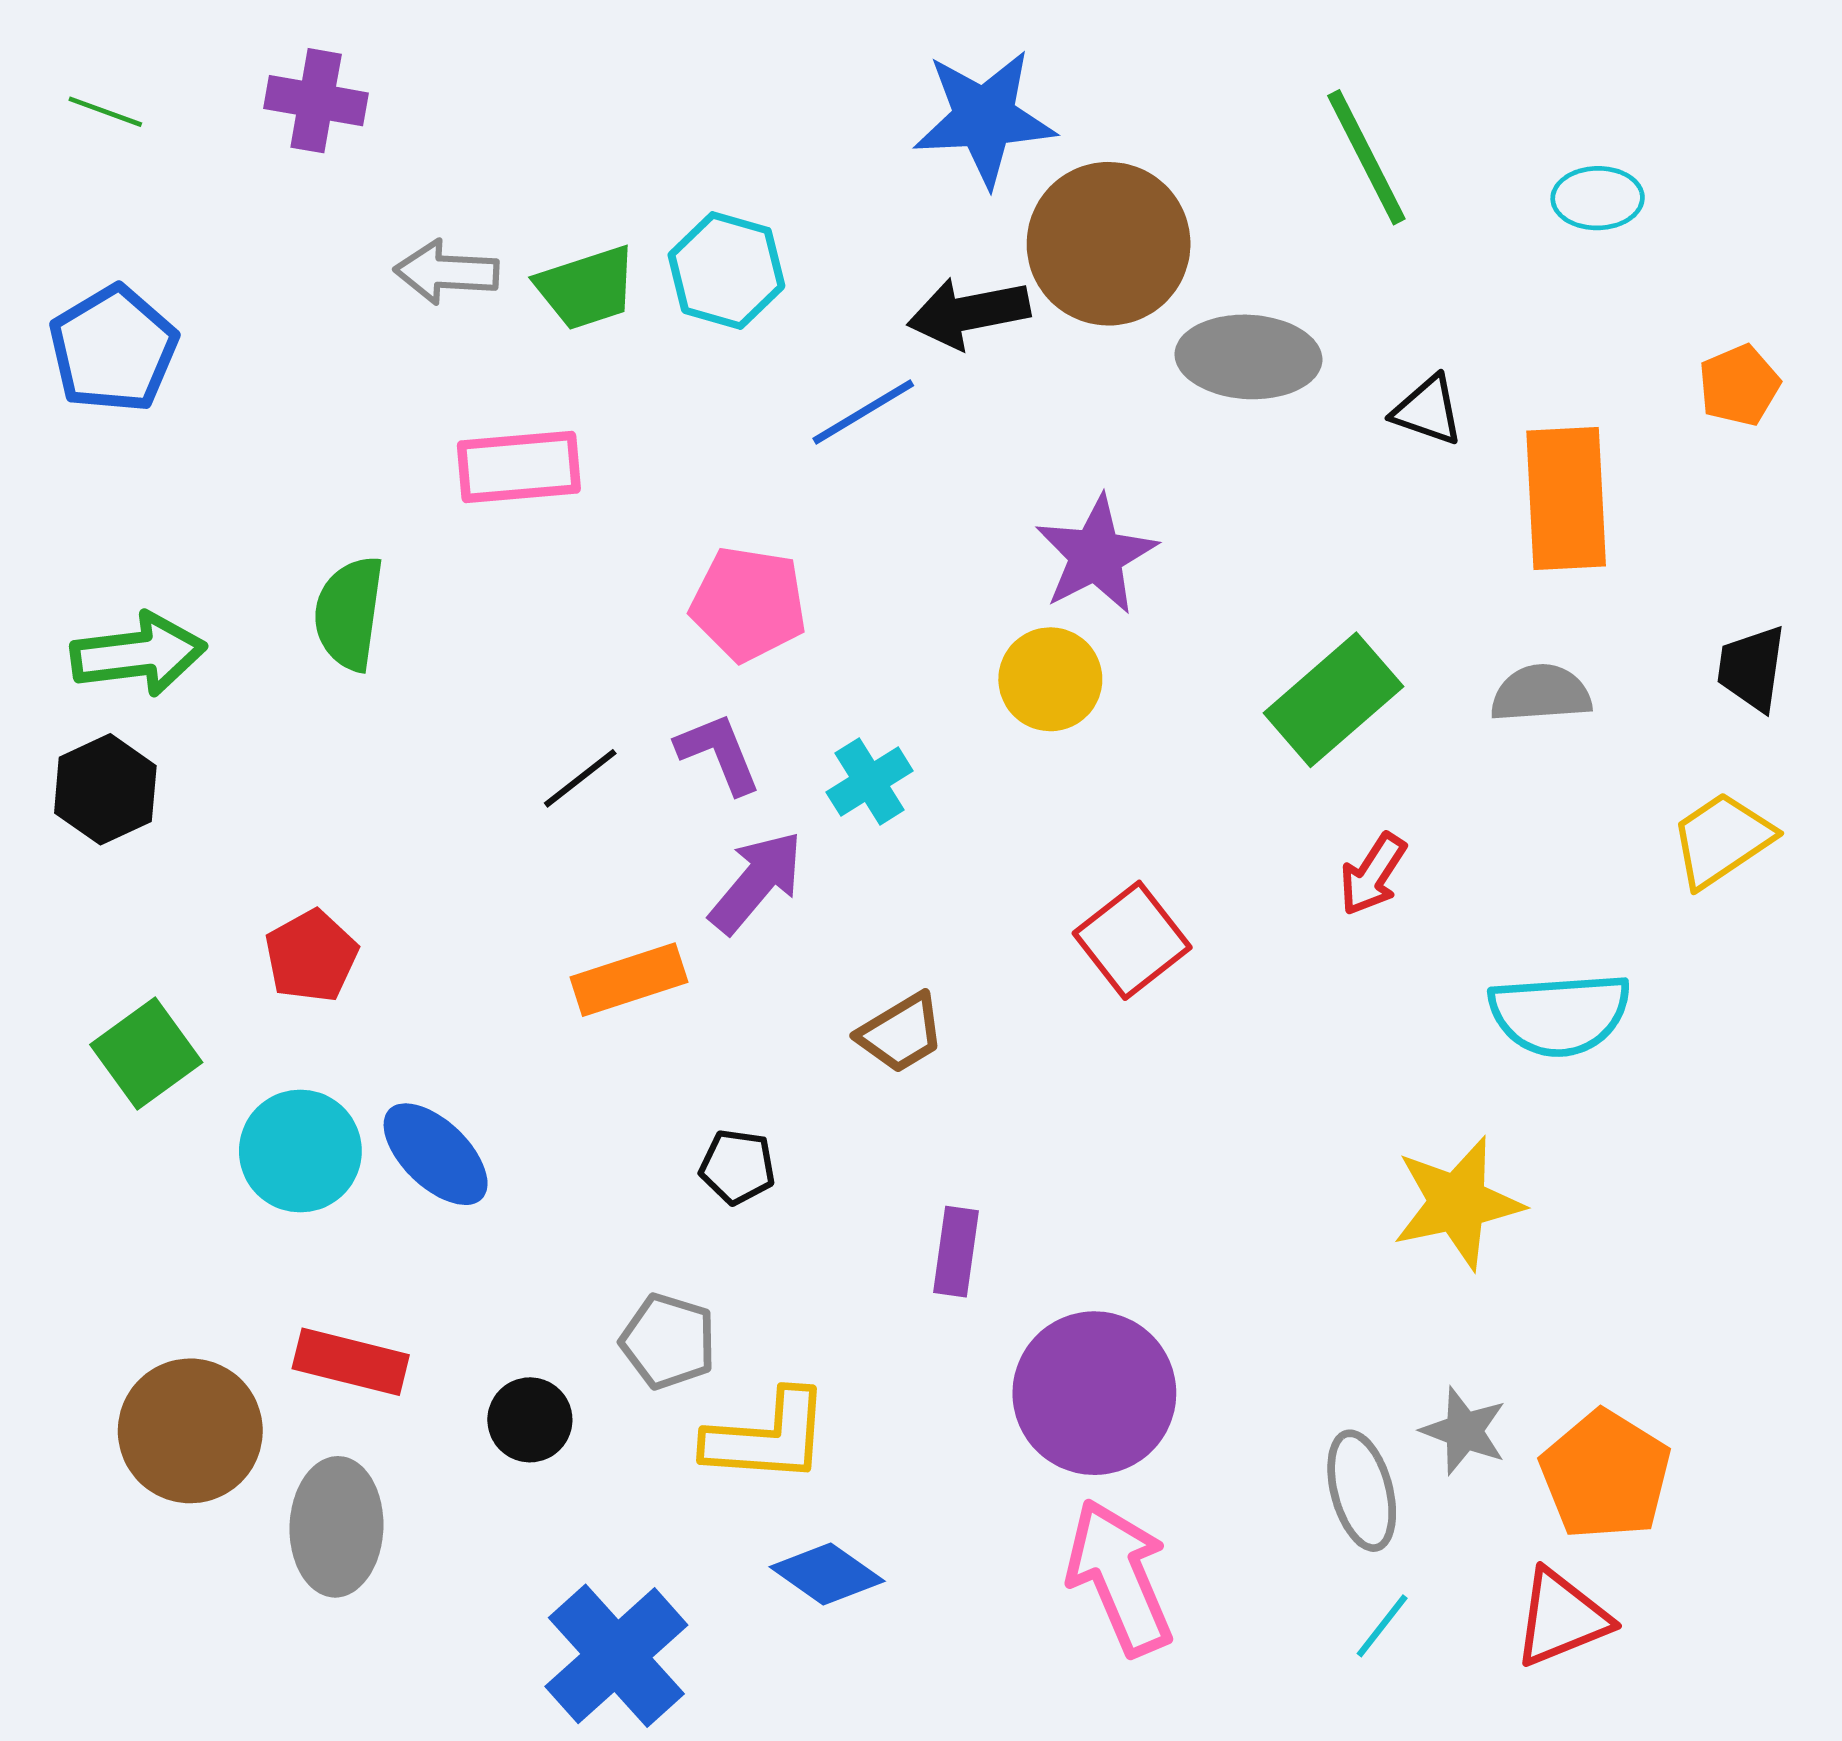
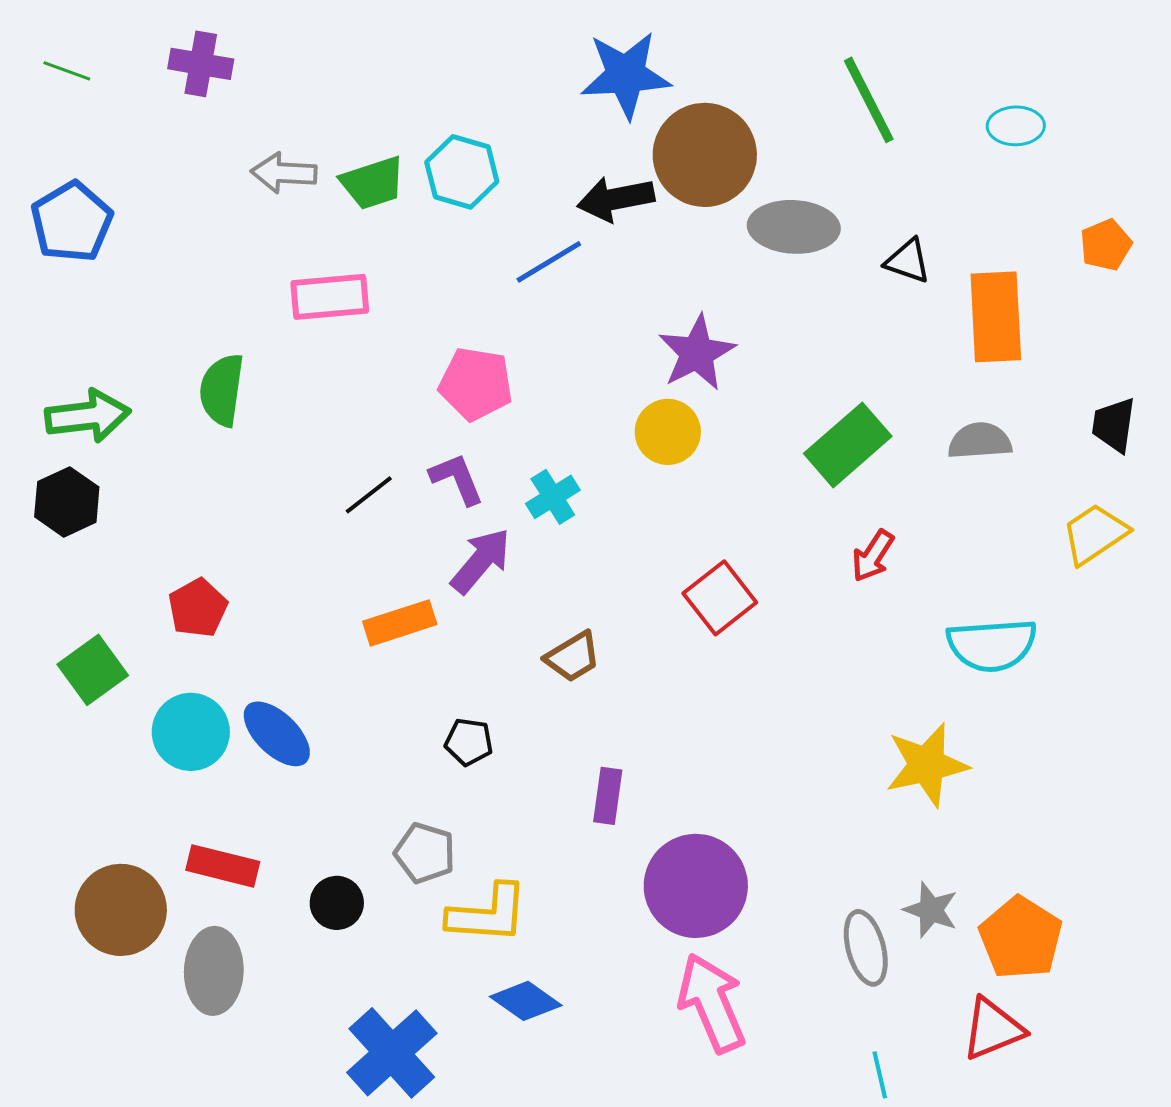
cyan line: (1382, 1626) -> (880, 1075), moved, turned -51

